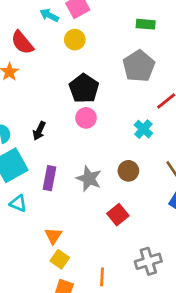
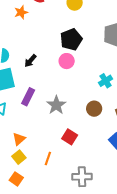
brown circle: (128, 171) -> (94, 109), moved
red square: (118, 215) -> (70, 137), turned -35
orange line: (102, 277) -> (48, 158), moved

